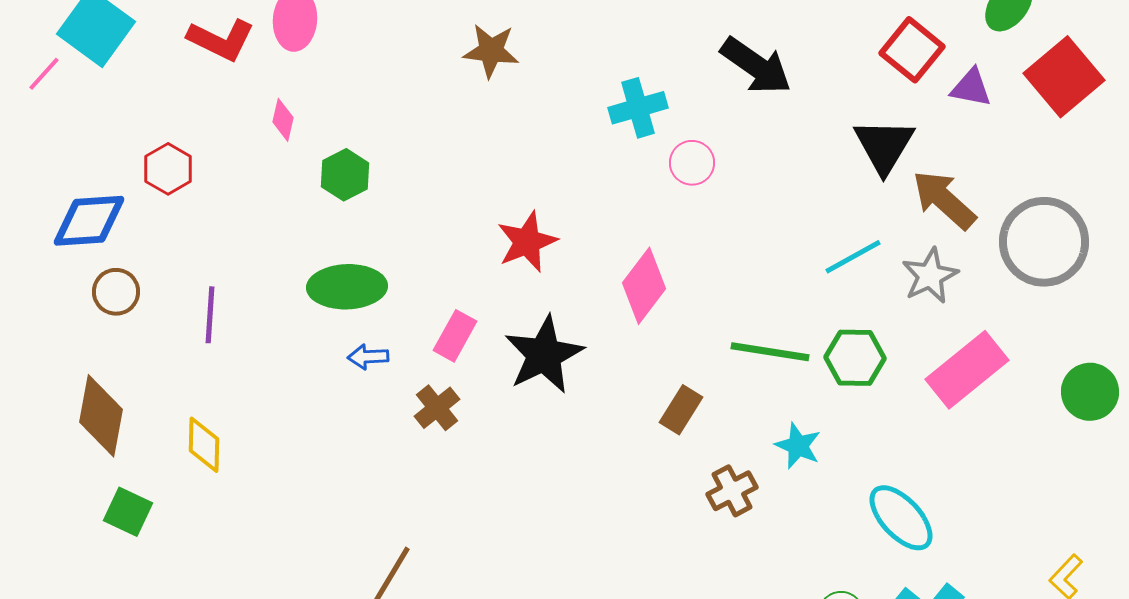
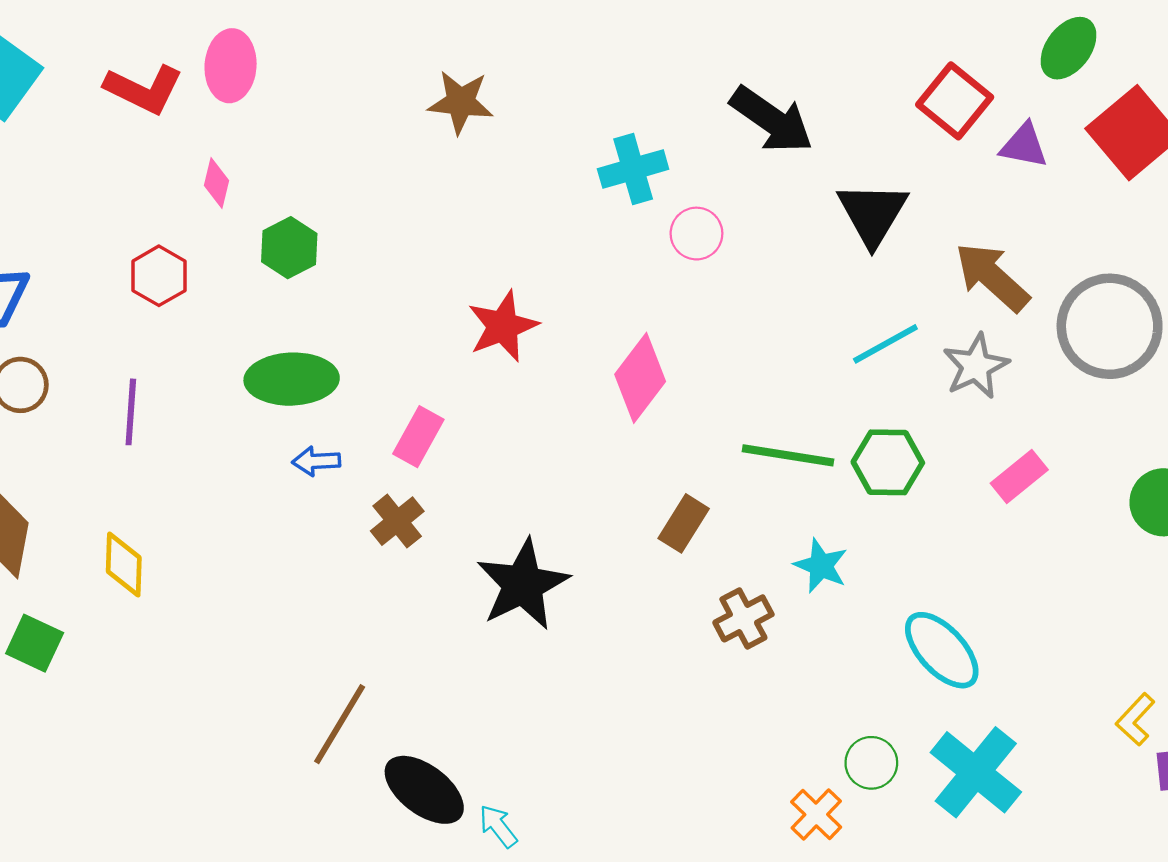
black triangle: (884, 146) -> (873, 214), moved
red hexagon: (168, 169) -> (159, 276), moved
black star: (544, 355) -> (523, 584), moved
pink rectangle: (967, 370) -> (1019, 476), size x0.6

